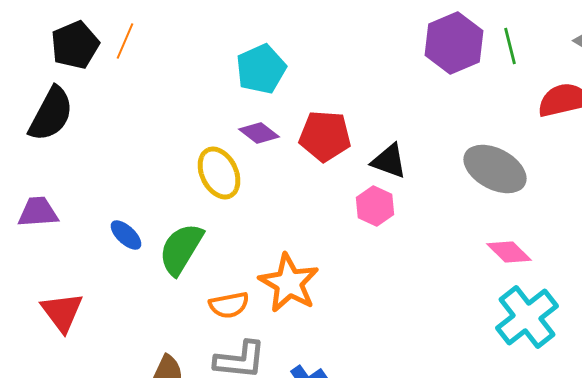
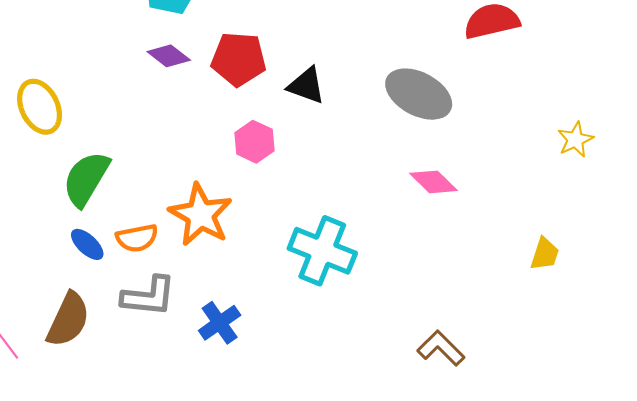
yellow ellipse: (219, 173) -> (40, 107), moved
pink hexagon: (375, 206) -> (255, 142), moved
blue ellipse: (126, 235) -> (87, 244), moved
cyan cross: (527, 317) -> (322, 251), moved, turned -30

